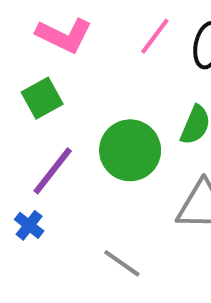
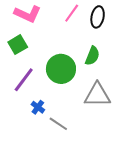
blue cross: (29, 225) -> (38, 107), moved

